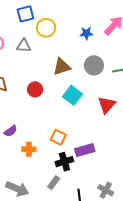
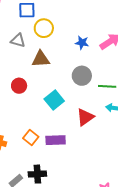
brown triangle: (62, 67) -> (41, 59), moved
purple rectangle: (85, 150) -> (56, 140), moved
black cross: (64, 162) -> (37, 174), moved

